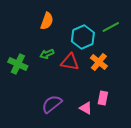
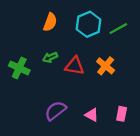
cyan hexagon: (83, 37) -> (89, 24), moved
pink rectangle: (103, 98) -> (122, 114), moved

